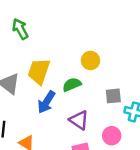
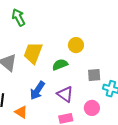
blue arrow: (46, 102) -> (37, 91), moved

